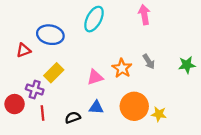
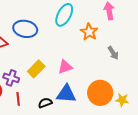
orange star: (122, 68) -> (89, 32), moved
yellow rectangle: (54, 73) -> (36, 69), moved
blue triangle: (96, 107) -> (66, 94), size x1.5

